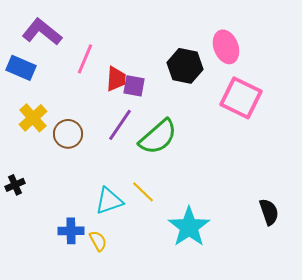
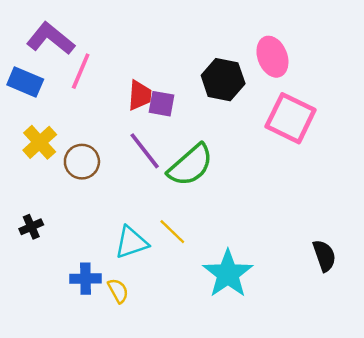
pink line: (85, 59) -> (81, 71), moved
purple line: (120, 125) -> (145, 151), turned -72
black cross: (15, 185) -> (31, 227), moved

